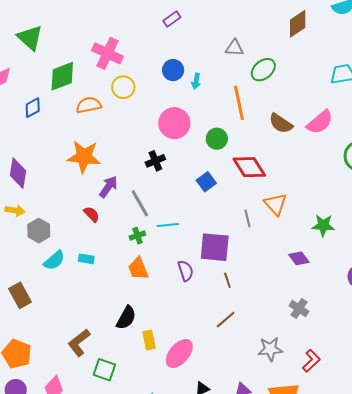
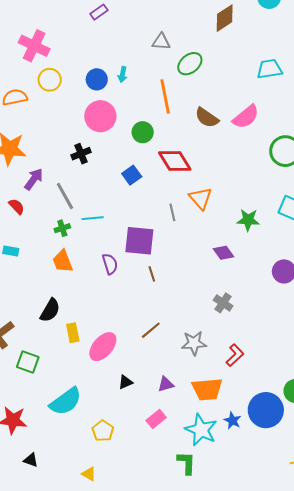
blue circle: (173, 70) -> (97, 79), moved
brown line: (226, 320) -> (151, 330), moved

